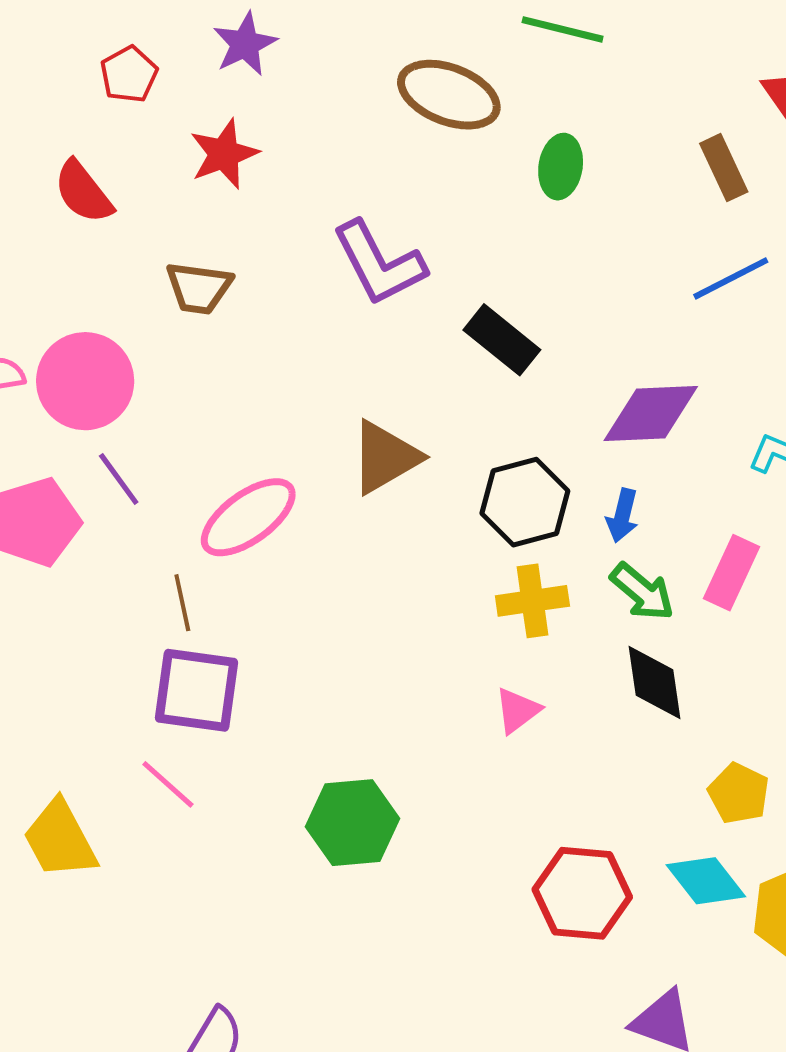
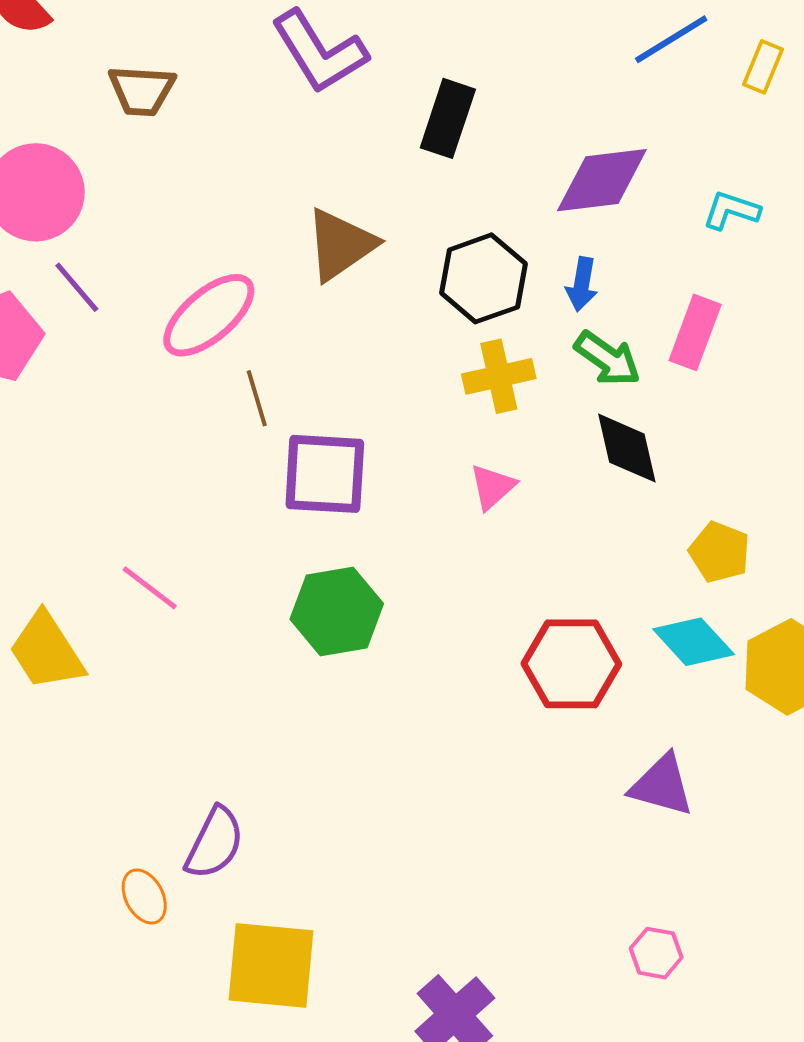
black rectangle: (502, 340) -> (448, 118), turned 74
brown line: (182, 603) -> (257, 398), moved
purple square: (197, 690) -> (325, 474), moved

